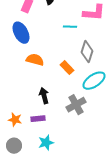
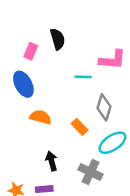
gray cross: (76, 105) -> (91, 172), turned -36

